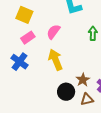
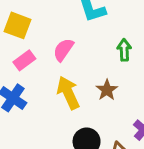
brown star: (83, 80) -> (107, 90), moved

